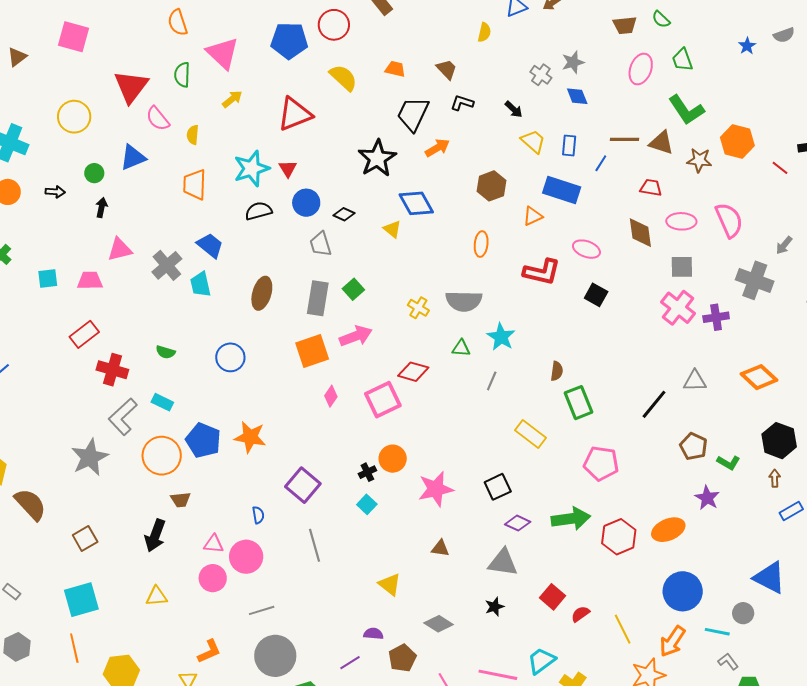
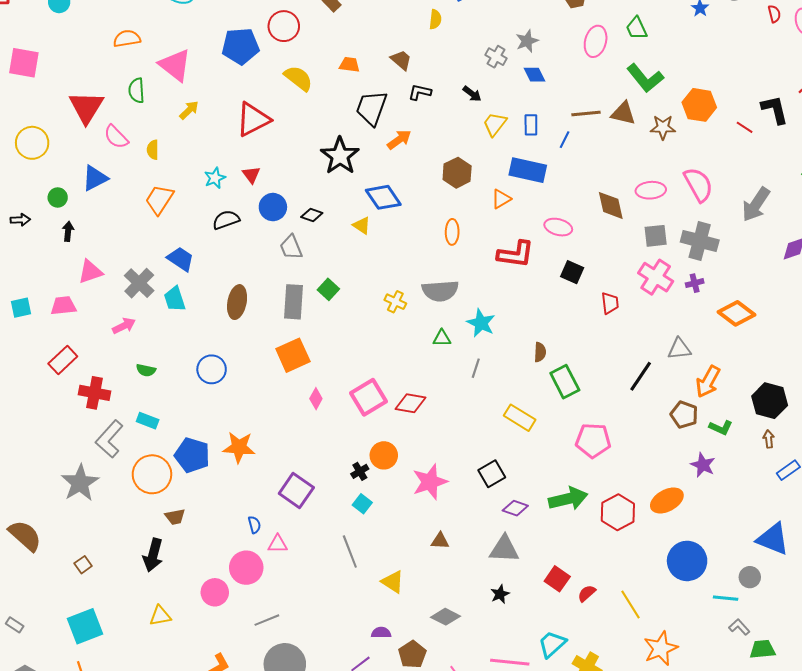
orange semicircle: (178, 22) -> (127, 39), turned 104
yellow trapezoid: (533, 141) -> (495, 124), turned -88
cyan star: (252, 169) -> (215, 178), size x0.6
orange trapezoid: (195, 185) -> (159, 199), turned 36
red trapezoid: (651, 188) -> (610, 303), moved, turned 80
gray arrow: (784, 245) -> (756, 204), size x1.8
gray cross: (755, 280) -> (700, 241), moved
purple cross: (716, 317) -> (695, 283), size x0.7
pink arrow: (356, 336) -> (124, 326), moved, size x0.7
red diamond: (413, 372) -> (411, 403), moved
orange diamond: (759, 377) -> (736, 313), moved
brown square: (85, 539) -> (83, 565), size x0.7
pink triangle: (214, 544) -> (278, 544), moved
gray line: (314, 545) -> (350, 552), moved
orange arrow: (672, 641) -> (708, 382), moved

